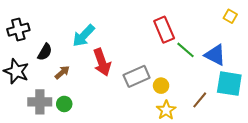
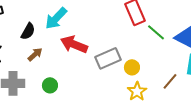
black semicircle: (45, 52) -> (28, 31), moved
red arrow: (102, 62) -> (74, 44), turned 132
green circle: (64, 104) -> (50, 85), moved

